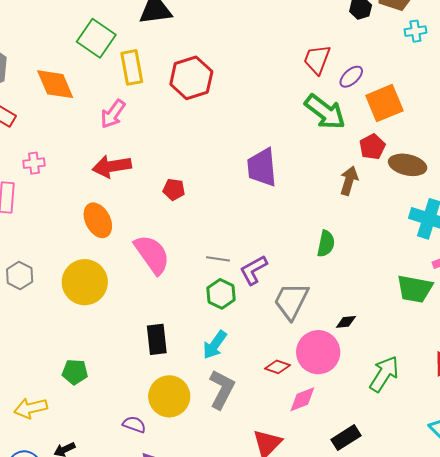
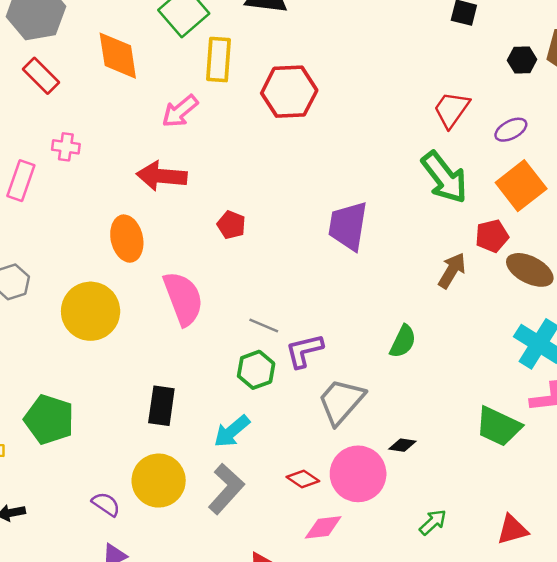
purple ellipse: (351, 77) -> (511, 130), moved
orange square: (384, 103) -> (521, 186), turned -30
green pentagon: (75, 372) -> (49, 420), size x1.5
green arrow: (384, 374) -> (433, 522), size x0.6

